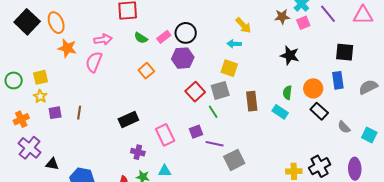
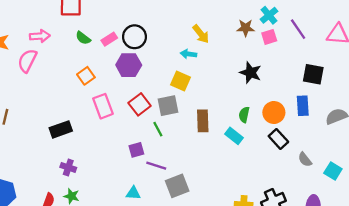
pink rectangle: (165, 135) -> (103, 106), moved
cyan triangle: (165, 171) -> (133, 193), moved

